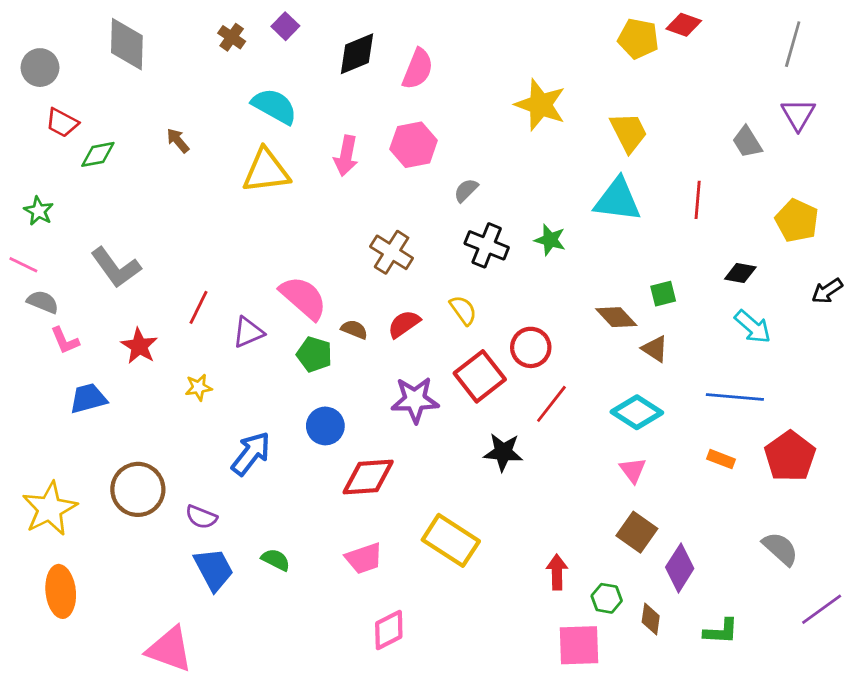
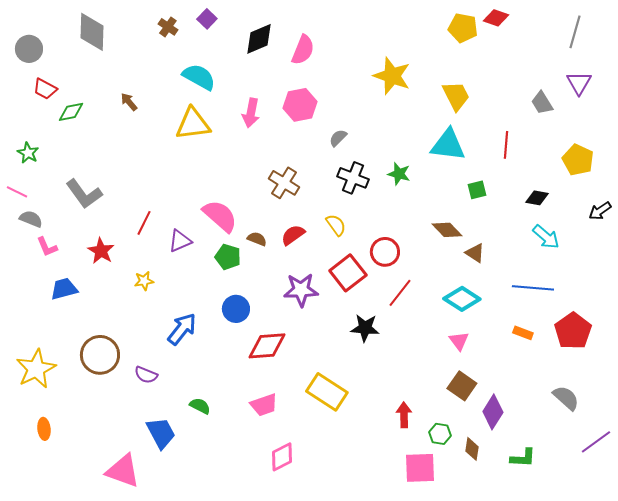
green square: (663, 294) -> (477, 190), moved
blue trapezoid: (214, 569) -> (161, 433), moved
orange ellipse: (61, 591) -> (44, 429), size x0.6

